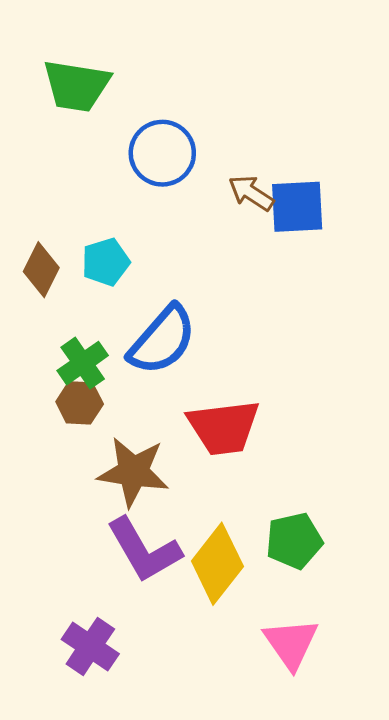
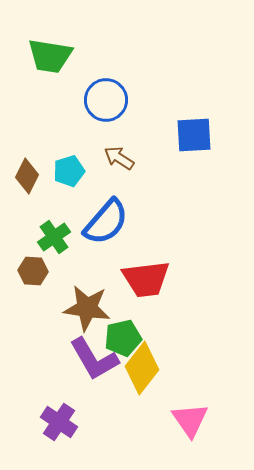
brown arrow: (251, 193) -> (119, 158), moved
brown hexagon: (80, 403) -> (33, 271), moved
green pentagon: (294, 541) -> (123, 338), moved

